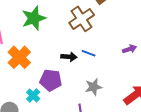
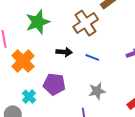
black arrow: (69, 57) -> (64, 52), moved
cyan cross: (33, 96) -> (29, 97), moved

